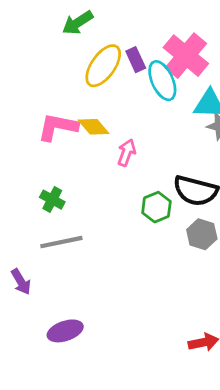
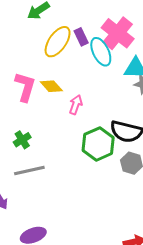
pink L-shape: (58, 127) -> (25, 87), turned 96
green cross: (52, 200) -> (22, 140), turned 30
green hexagon: (156, 207) -> (98, 144), size x1.5

